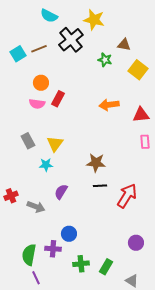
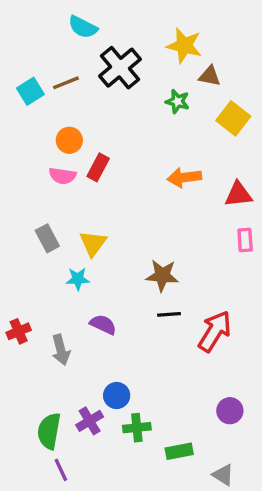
yellow star: (94, 20) -> (184, 46), moved
purple semicircle: (61, 192) -> (103, 325), turned 84
gray arrow: (36, 207) -> (61, 350), turned 54
purple cross: (53, 249) -> (90, 421), turned -35
green cross: (81, 264) -> (137, 428), moved
green rectangle: (106, 267) -> (179, 451), turned 49

